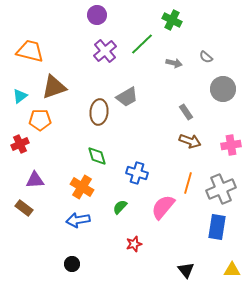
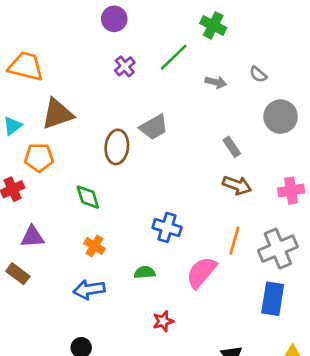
purple cross: (105, 51) -> (125, 66), size x0.7
green diamond: (97, 156) -> (88, 197), moved
orange cross: (82, 187) -> (94, 246), size x0.7
green semicircle: (120, 207) -> (145, 272), turned 42

